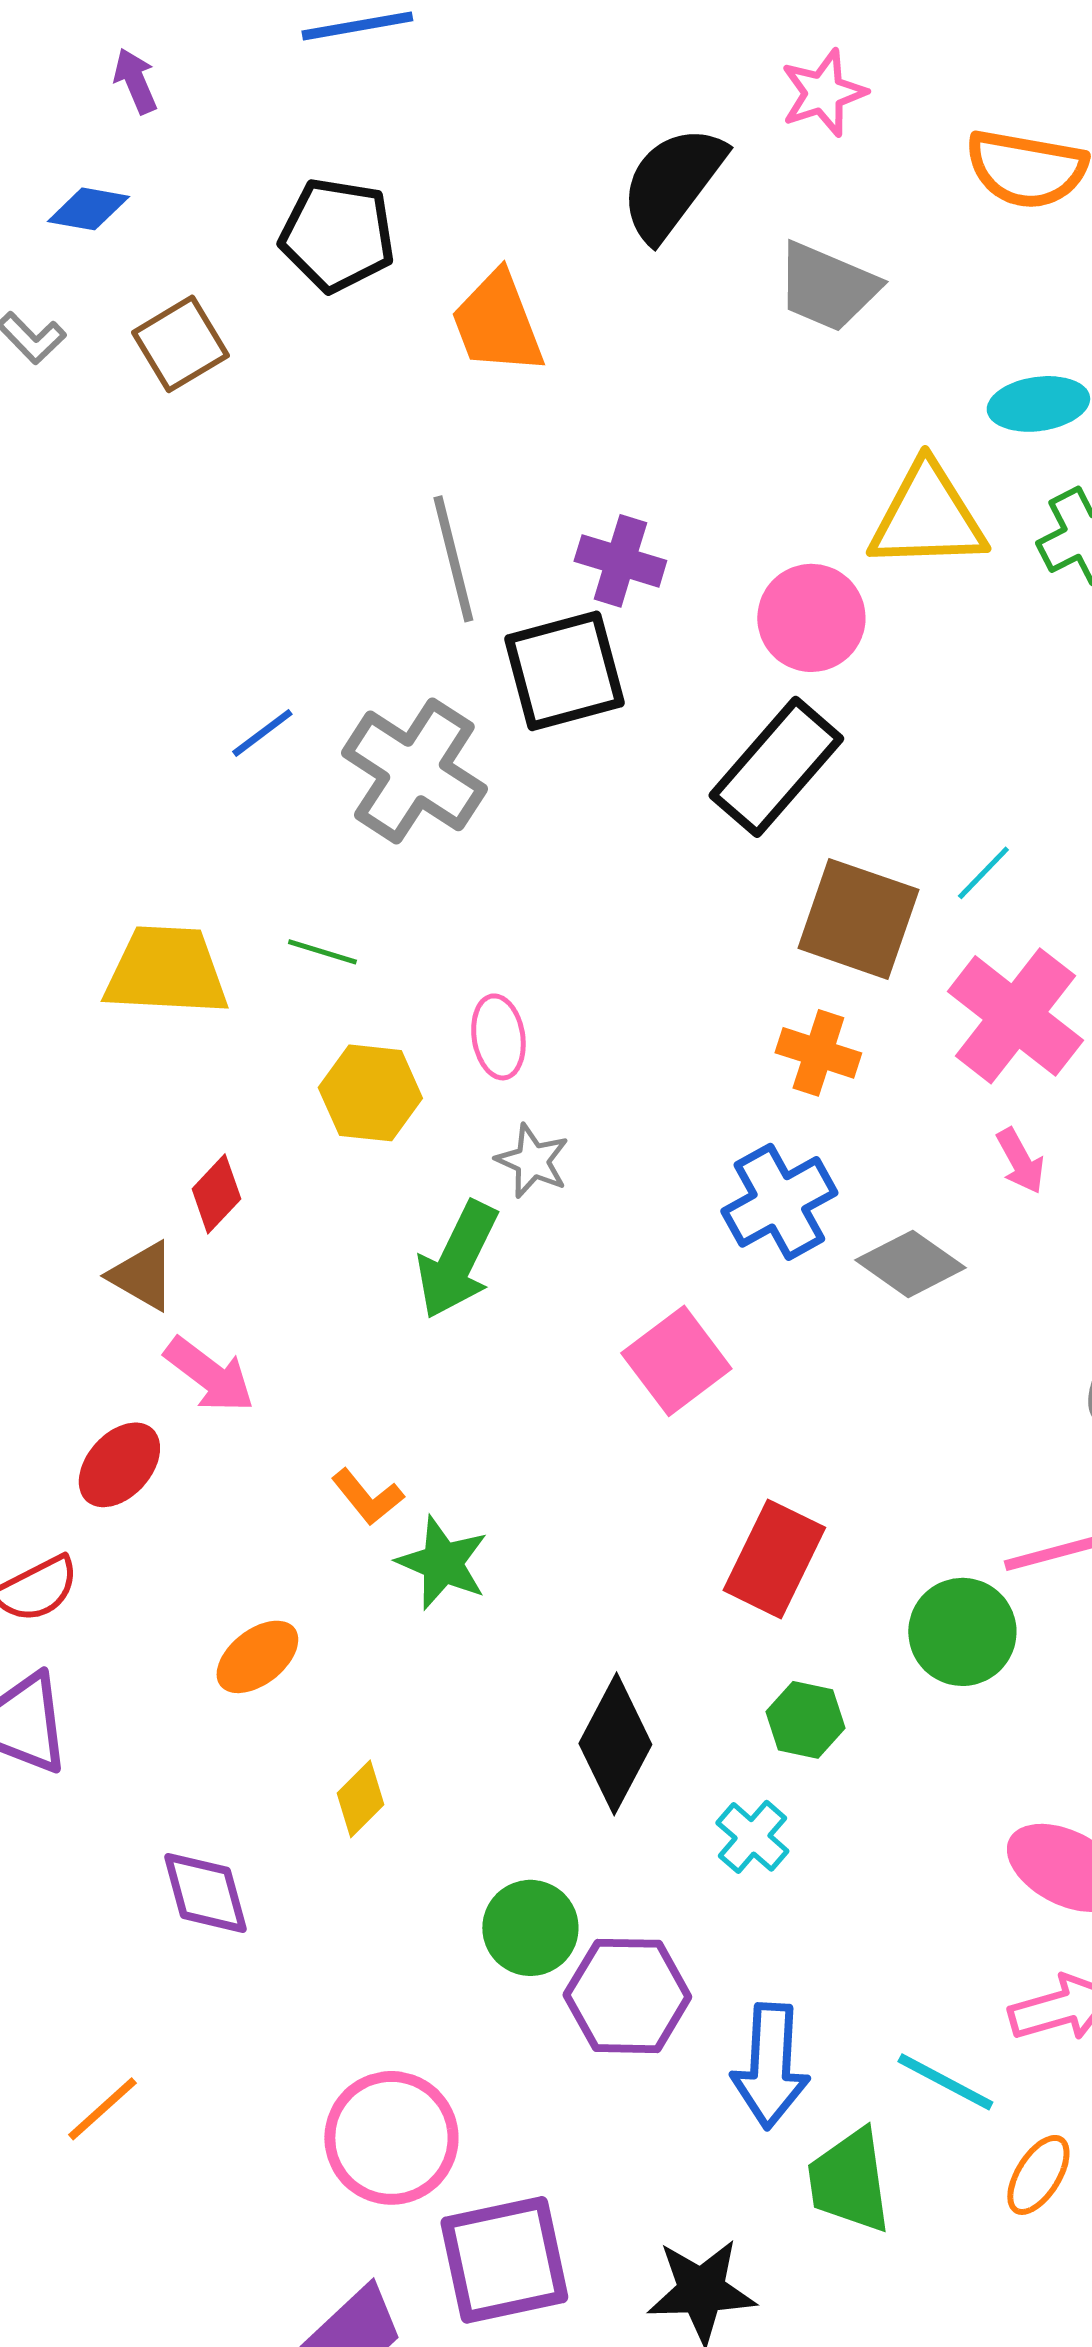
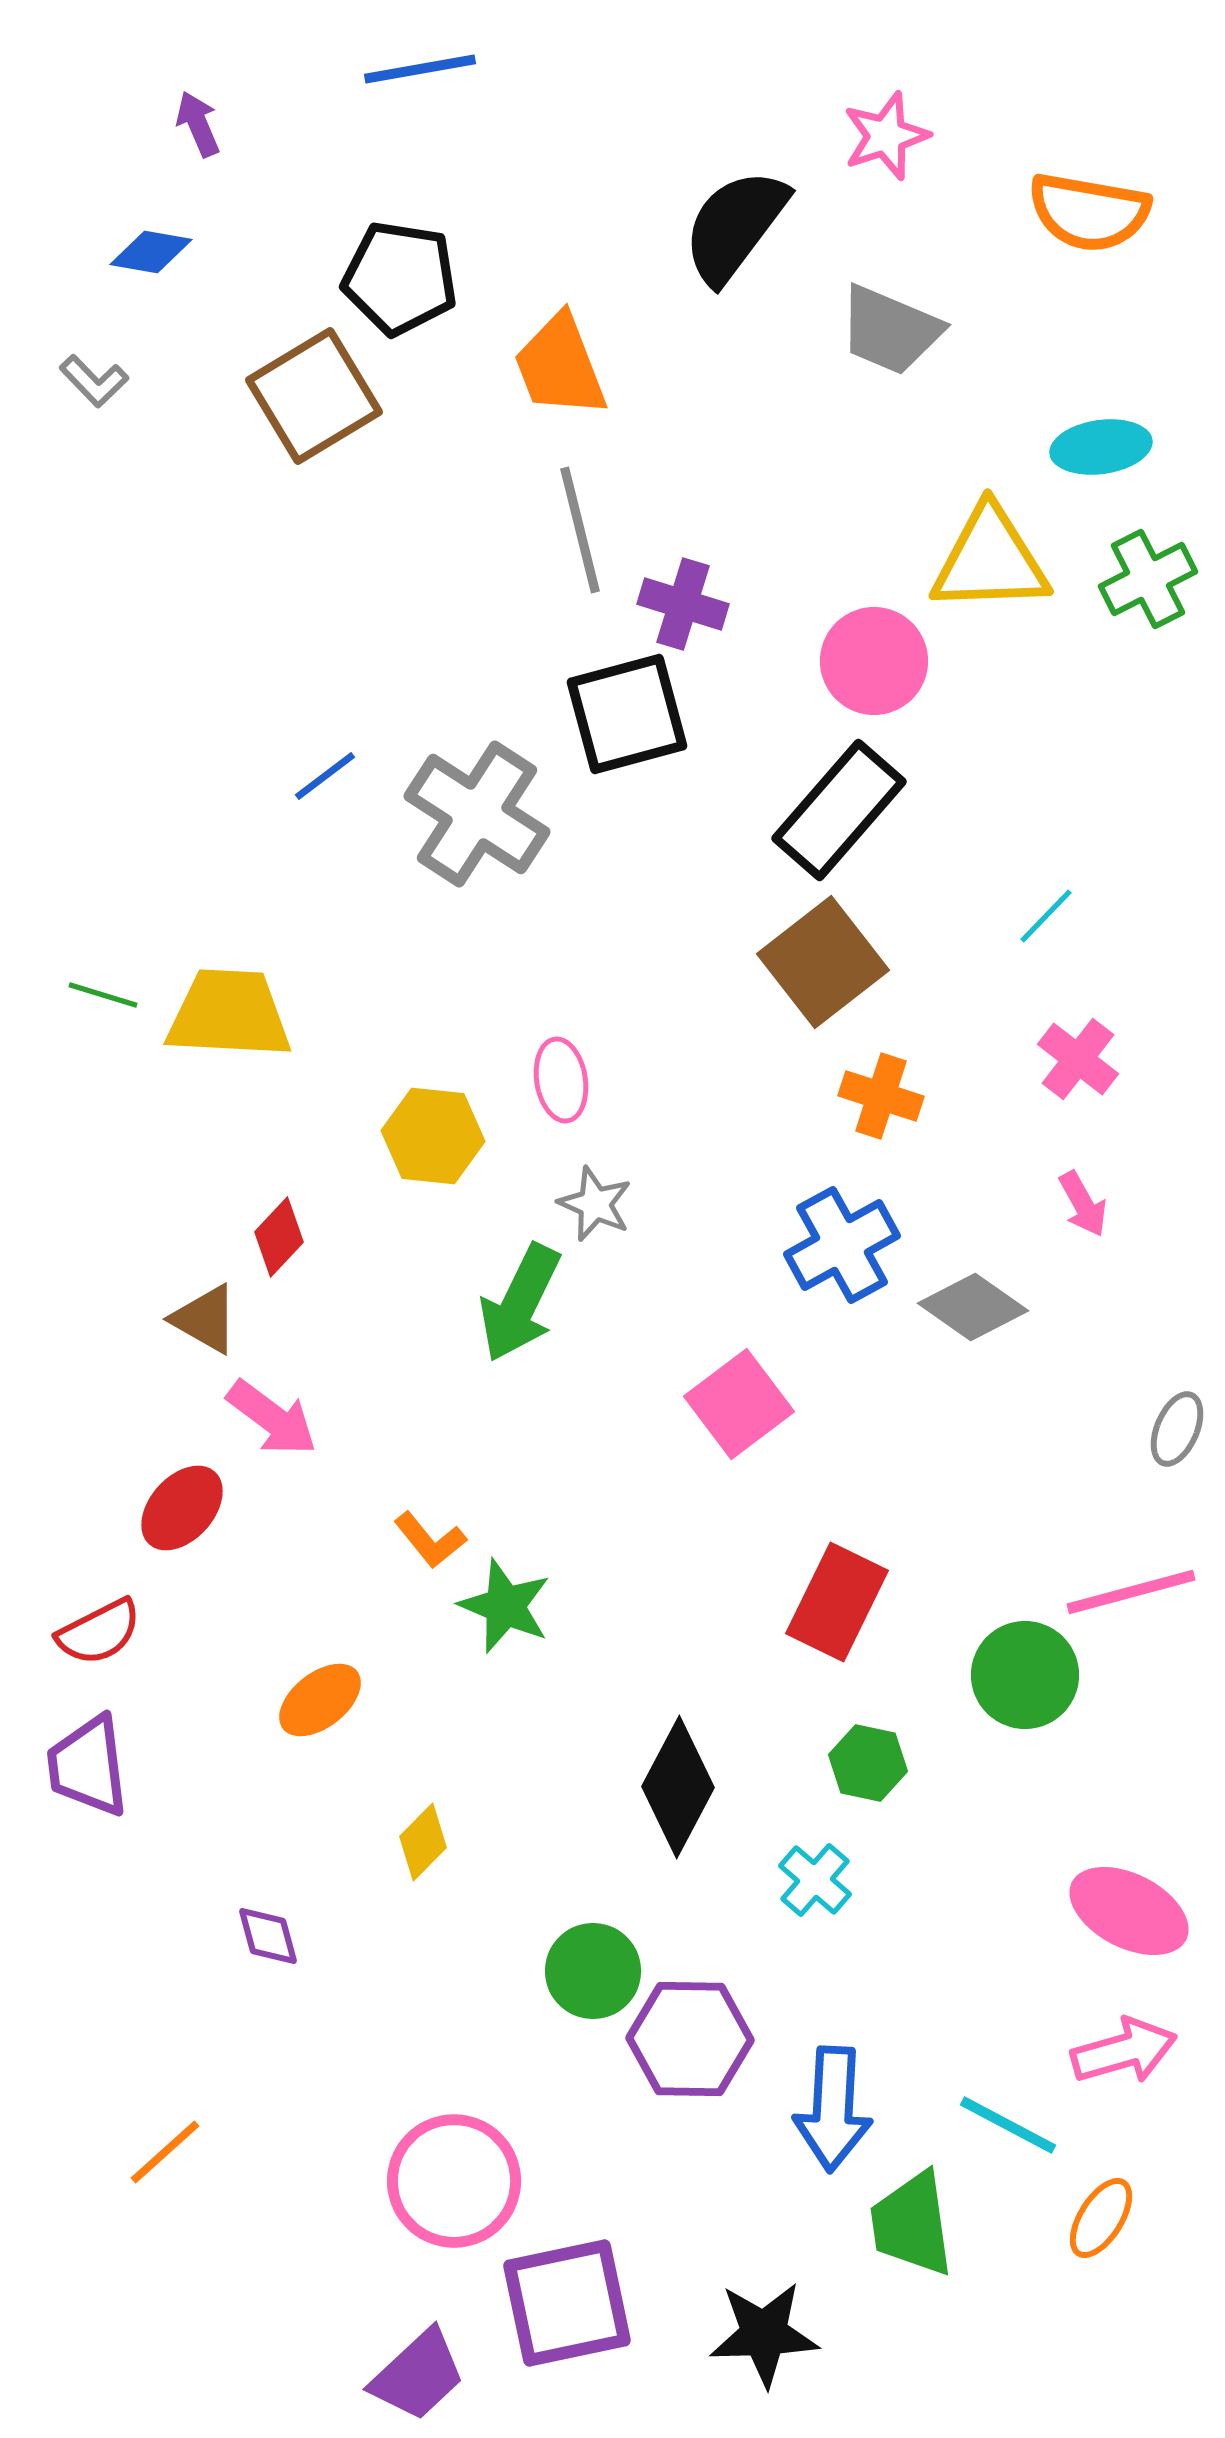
brown square: (180, 344) -> (314, 396), moved, size x1.4
gray line: (453, 559) -> (580, 530), moved
brown square: (858, 919) -> (823, 962), moved, turned 33
green line: (322, 952) -> (103, 995), moved
pink cross: (1015, 1016) -> (1078, 1059), size x0.6
purple diamond: (205, 1893) -> (268, 1936), size x0.7

